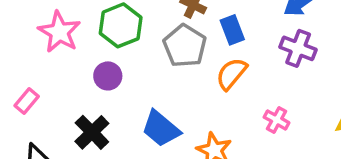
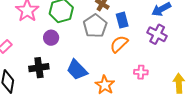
pink cross: (277, 120) -> (141, 72), turned -32
black cross: (92, 132) -> (39, 68), turned 30

